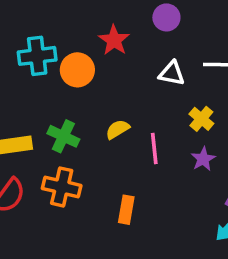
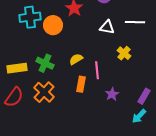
purple star: (203, 159) -> (112, 94), moved
orange cross: (62, 187) -> (44, 92), turned 30
orange rectangle: (126, 210) -> (81, 84), moved

